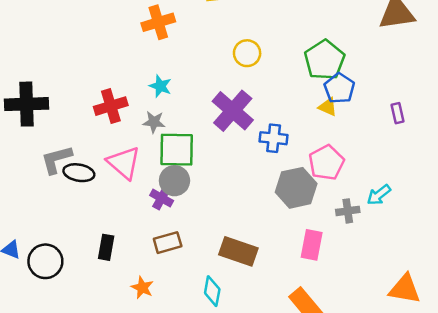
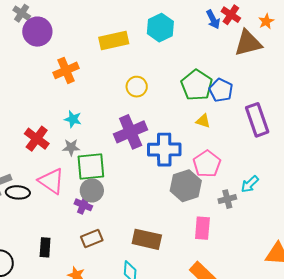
blue pentagon: (339, 88) -> (221, 90), moved
red cross: (111, 106) -> (37, 139), turned -30
purple cross: (233, 111) -> (131, 132), turned 32
purple rectangle: (397, 113) -> (257, 120), size x2.0
blue cross: (274, 138) -> (164, 150), size x1.5

